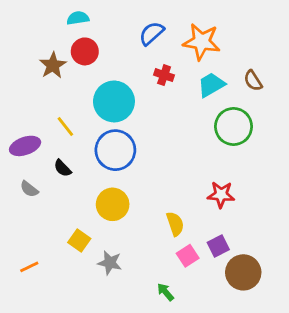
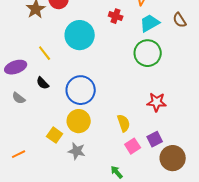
green circle: (234, 126) -> (148, 53), moved
blue circle: (115, 150) -> (81, 90), moved
yellow circle: (113, 204) -> (79, 121), moved

